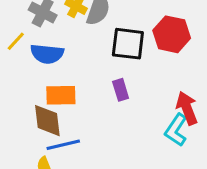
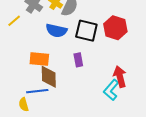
blue semicircle: (47, 54) -> (56, 30), moved
brown diamond: (47, 121) -> (49, 77), moved

